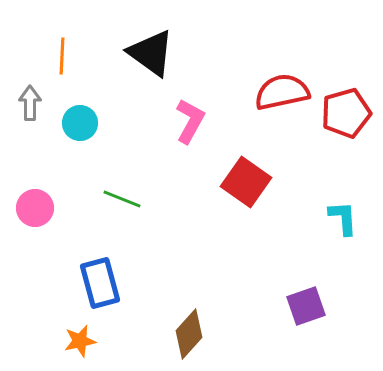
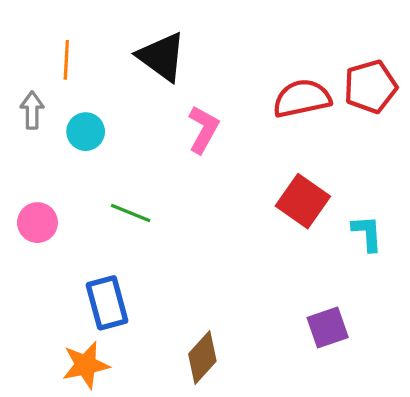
red pentagon: (346, 113) -> (370, 87), moved
red square: (246, 182) -> (303, 201), moved
orange star: (80, 341) -> (86, 365), size x1.4

